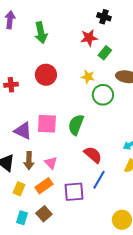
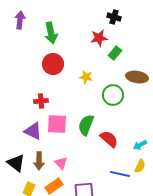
red circle: (46, 75) -> (53, 64), moved
yellow star: (88, 77) -> (86, 77), moved
red cross: (11, 85) -> (41, 101), moved
red semicircle: (93, 155) -> (109, 139), moved
blue line: (99, 180) -> (120, 174), moved, turned 72

